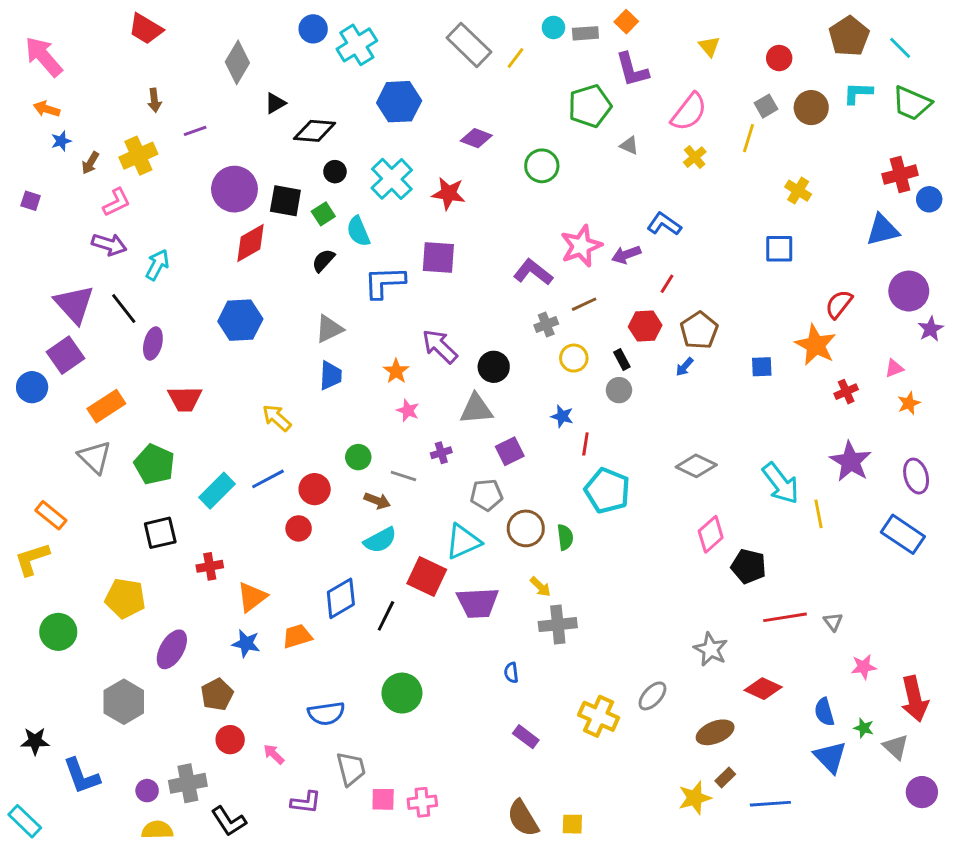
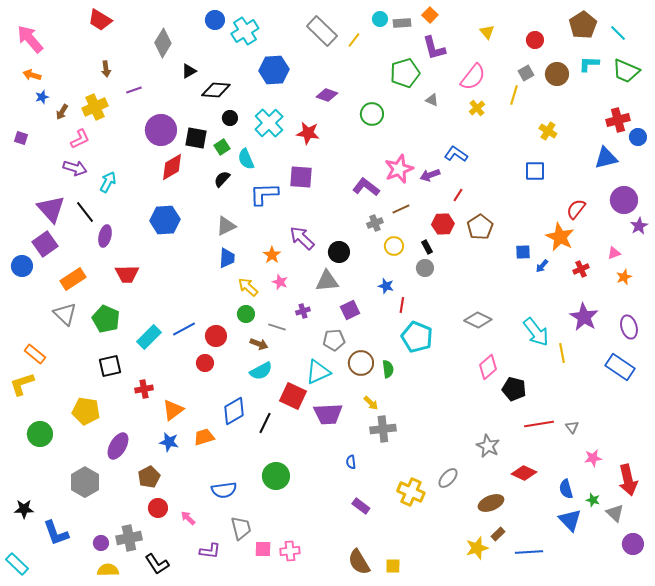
blue arrow: (685, 367) -> (542, 266), moved
yellow arrow: (277, 418) -> (248, 287), moved

